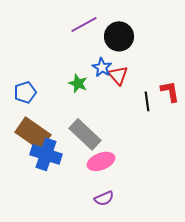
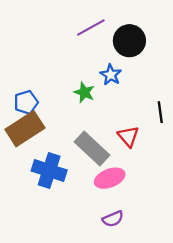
red triangle: (118, 75) -> (128, 136), moved
brown rectangle: (33, 133) -> (25, 129), moved, turned -68

